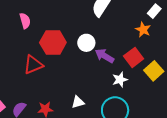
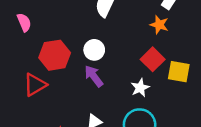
pink semicircle: (25, 21) -> (24, 22), moved
purple arrow: (104, 56) -> (94, 76), moved, turned 30
yellow square: (154, 71) -> (179, 72), turned -30

